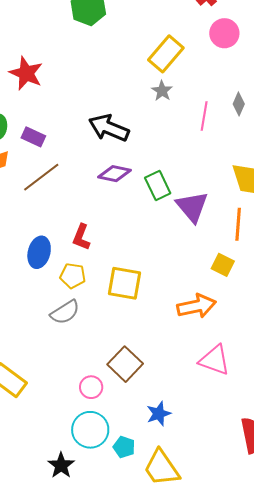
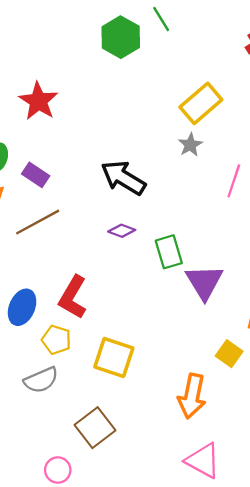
purple diamond: (115, 174) -> (122, 231), size x0.7
red L-shape: (81, 237) -> (73, 297), size x1.4
orange arrow: (197, 306) -> (192, 396), turned 105
brown square: (125, 364) -> (95, 428), moved

